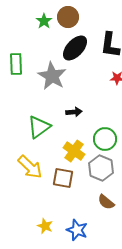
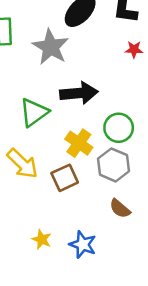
black arrow: (74, 112) -> (79, 93), size x1.8
brown square: (63, 178) -> (65, 178), turned -35

